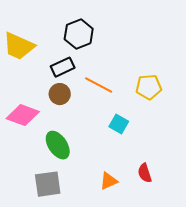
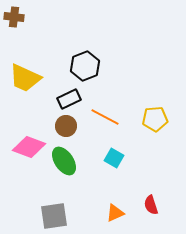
cyan square: (119, 124) -> (114, 158), moved
green ellipse: (58, 145) -> (64, 161), moved

